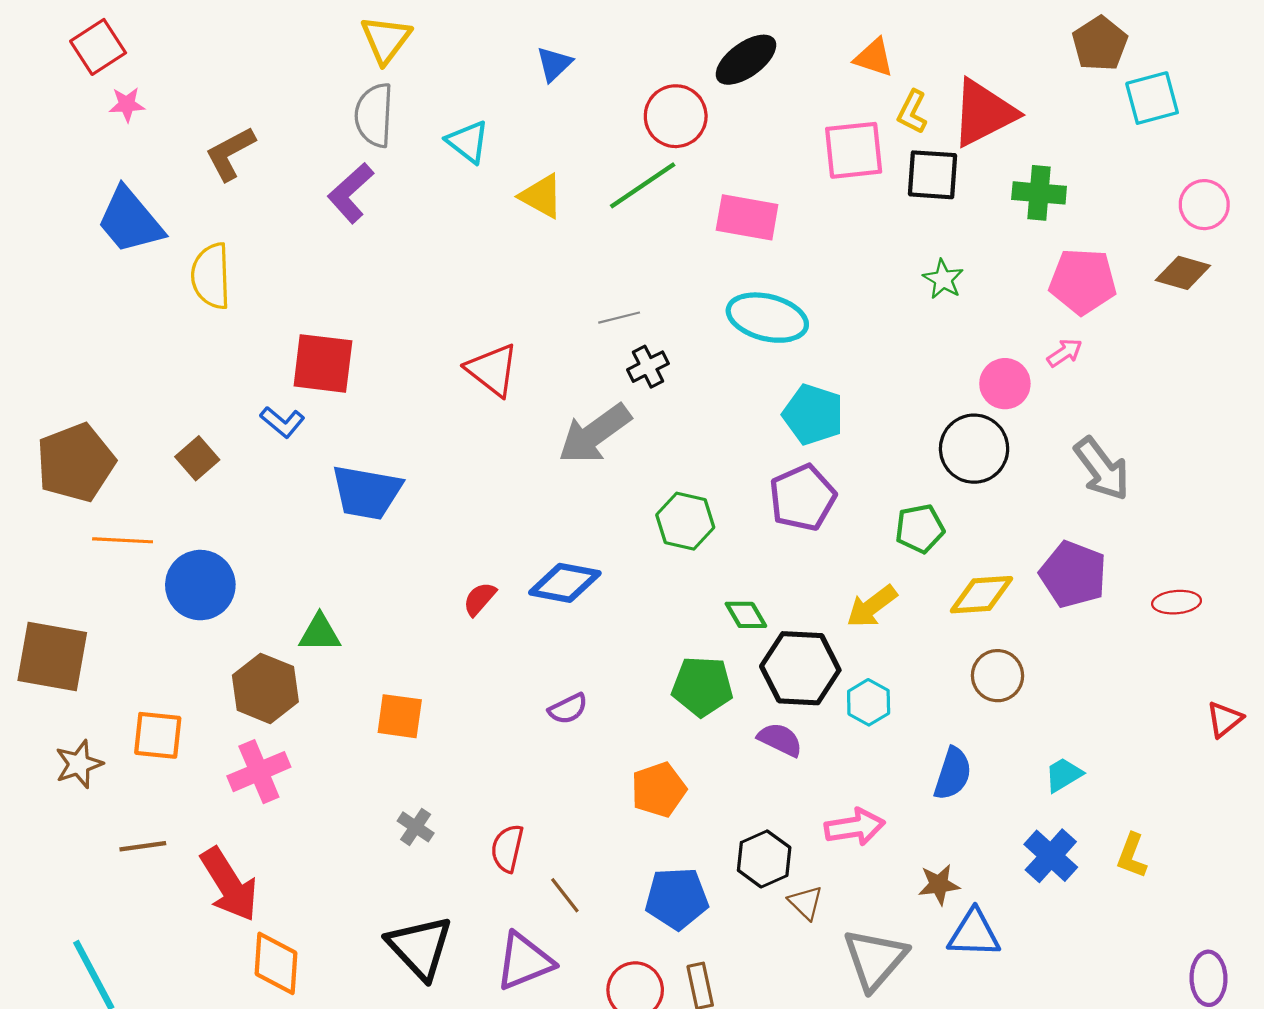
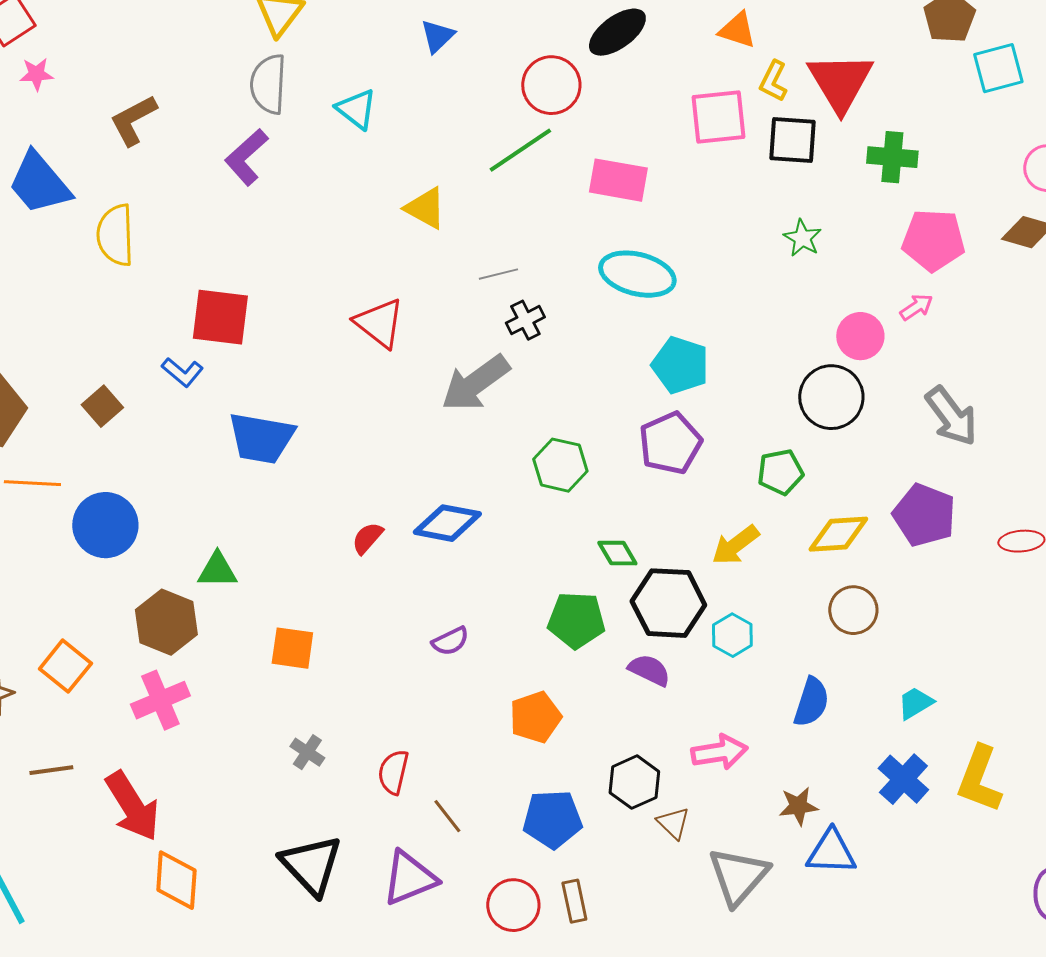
red triangle: (984, 113) -> (840, 82), turned -34
yellow triangle: (541, 196) -> (425, 208), moved
orange square: (158, 735) -> (65, 666), turned 33
yellow L-shape: (1132, 856) -> (979, 779), size x1.6

